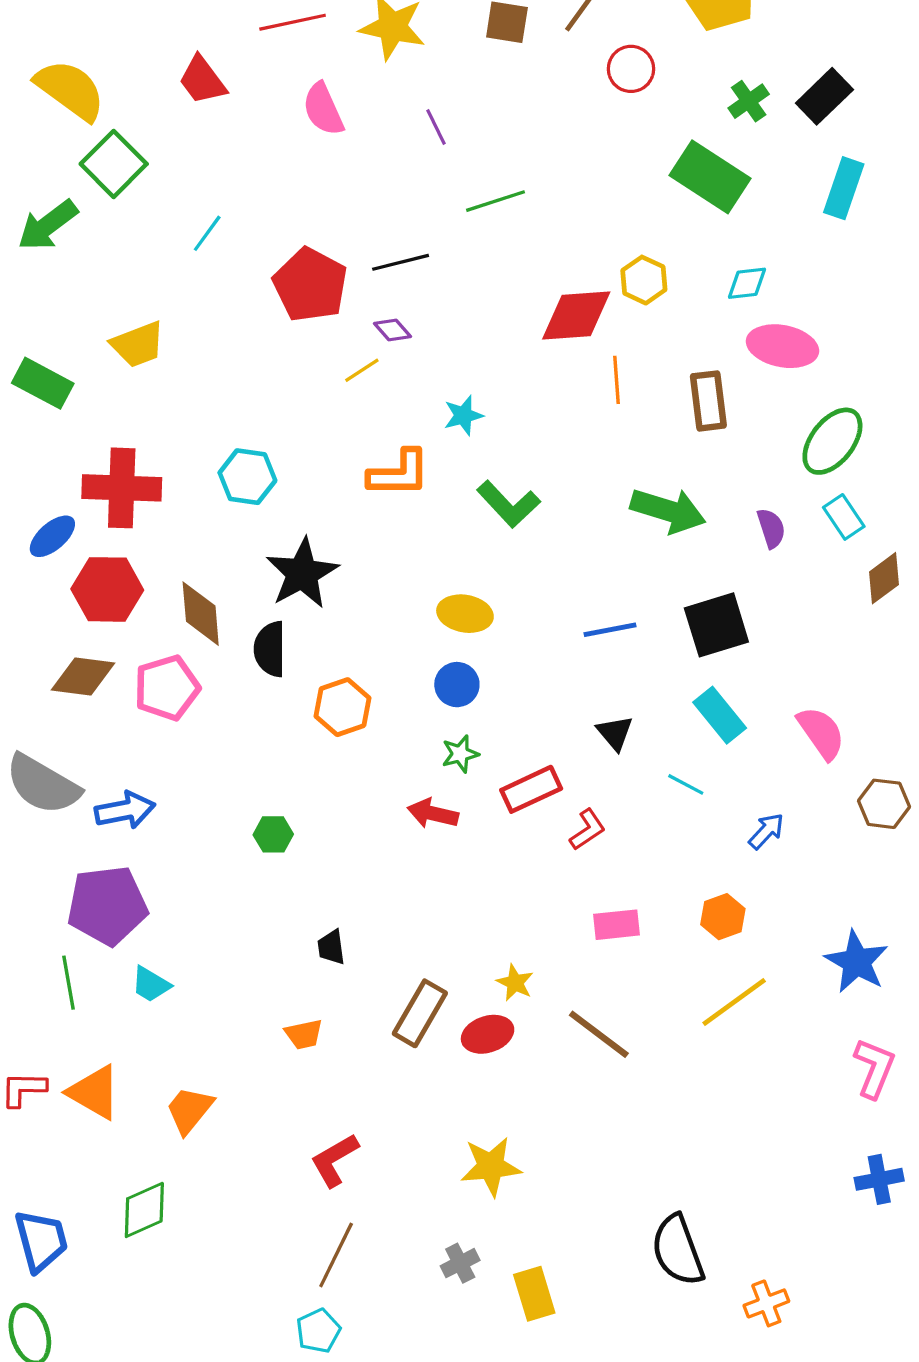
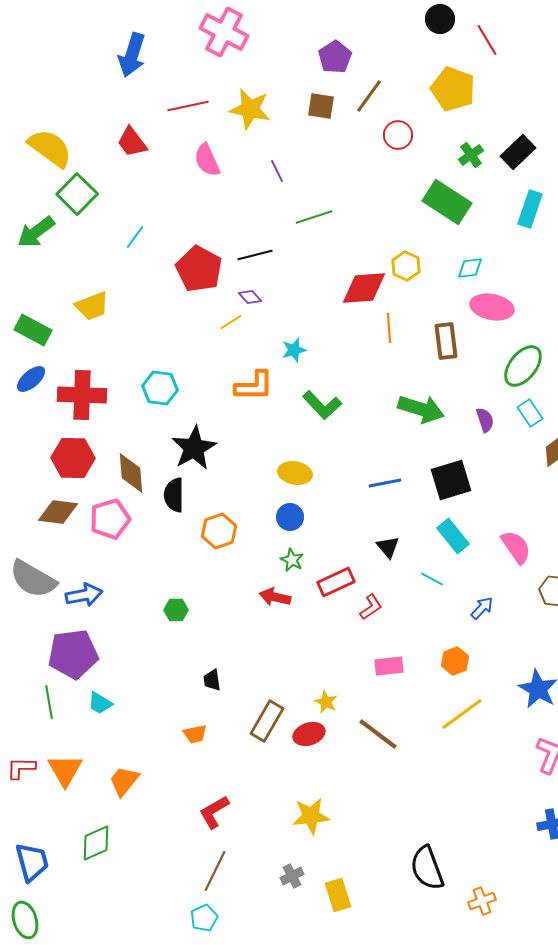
blue ellipse: (52, 536) -> (31, 379), moved
green star: (460, 754) -> (292, 560), turned -30
orange triangle: (94, 1092) -> (65, 770), turned 30

